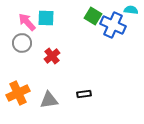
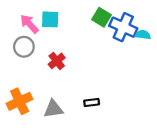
cyan semicircle: (131, 10) -> (143, 35), moved

